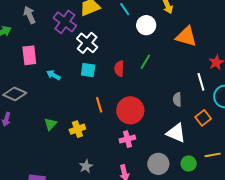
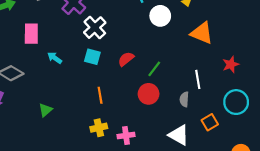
green line: (145, 62) -> (154, 69), moved
red semicircle: (119, 69) -> (126, 59), turned 42
white line: (201, 82) -> (198, 79), moved
red circle: (130, 110) -> (149, 94), moved, size x0.7
yellow cross: (77, 129) -> (99, 128), moved

